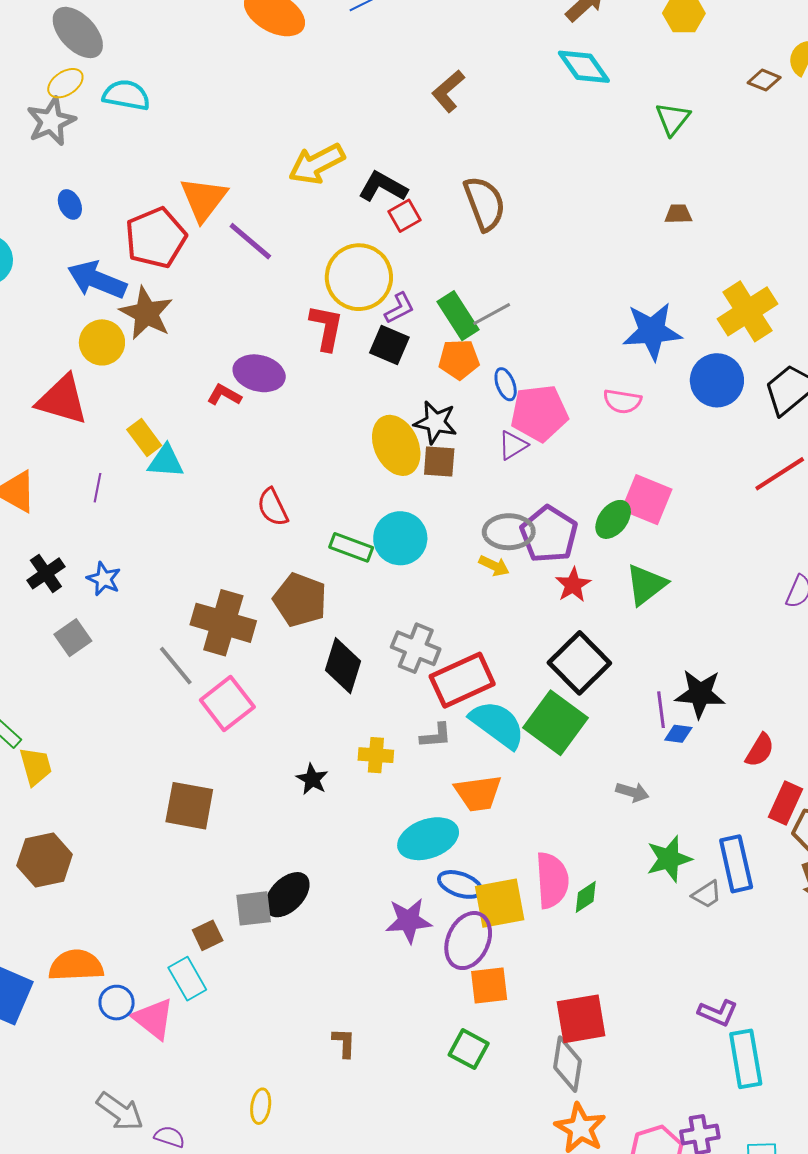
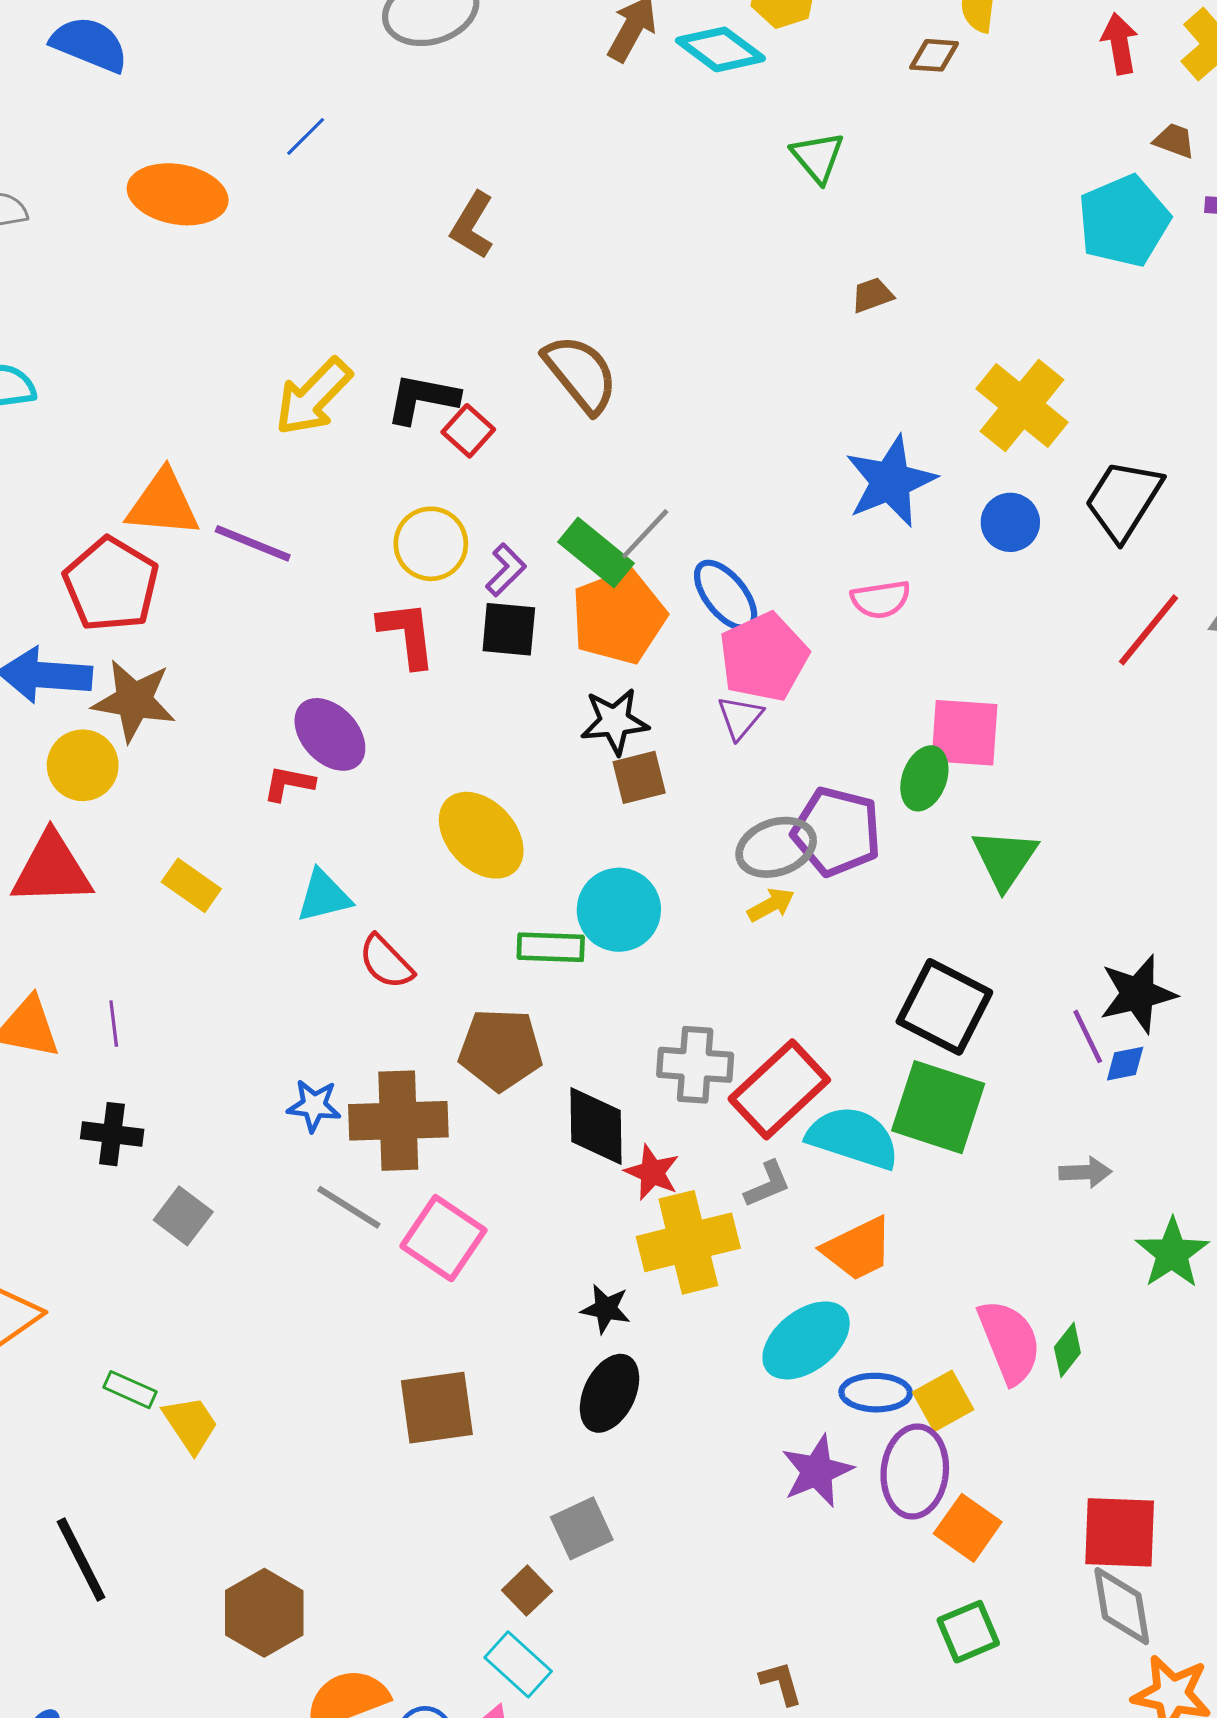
cyan diamond: (584, 67) -> (720, 49), moved
orange triangle: (204, 199) -> (163, 504), turned -44
yellow circle: (359, 277) -> (431, 544), size x0.7
orange pentagon: (459, 359) -> (619, 617), size x1.5
purple ellipse: (259, 373) -> (330, 734), turned 51
blue circle: (717, 380) -> (1010, 522), size x0.7
blue ellipse: (506, 384) -> (726, 595), moved, size x1.5
yellow ellipse: (396, 445) -> (481, 835), moved
cyan triangle: (166, 461) -> (324, 896), moved
purple line: (97, 488) -> (114, 1024), moved
red semicircle: (273, 507) -> (386, 962), moved
yellow arrow: (494, 566) -> (771, 905), turned -36
black cross: (46, 573) -> (112, 1134), turned -30
blue star: (104, 579) -> (314, 1106), moved
red star: (573, 585) -> (652, 1172), moved
yellow cross: (376, 755) -> (688, 1242), size x1.8
brown hexagon: (45, 860) -> (264, 1613), moved
black ellipse: (287, 895) -> (610, 1393), moved
yellow square: (500, 903) -> (943, 1401), size x0.7
orange square: (489, 986) -> (968, 1528), turned -30
red square: (581, 1019) -> (1120, 1532), turned 30
green square: (469, 1049) -> (968, 1632), turned -33

